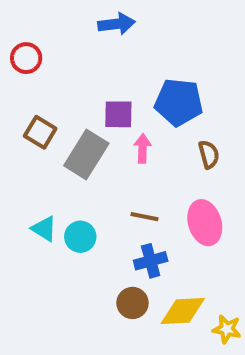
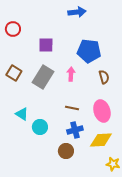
blue arrow: (116, 24) -> (77, 12), moved
purple square: (118, 114) -> (46, 45), moved
brown square: (40, 132) -> (14, 73), moved
cyan circle: (80, 237) -> (40, 127), moved
yellow diamond: (183, 311) -> (101, 140), moved

